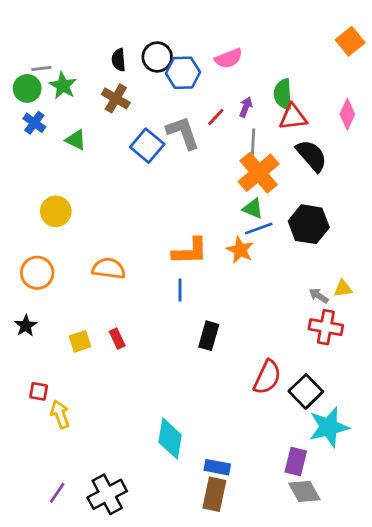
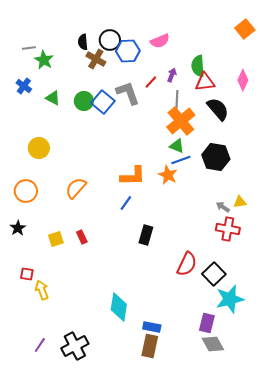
green circle: (27, 88) -> (84, 101), moved
brown cross: (116, 98) -> (96, 59), moved
orange semicircle: (109, 269) -> (76, 188), turned -55
blue line: (180, 290) -> (126, 203), turned 35

